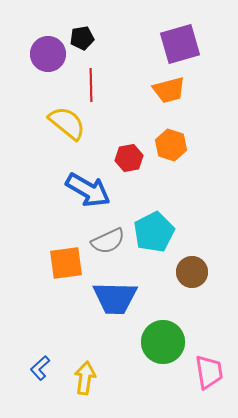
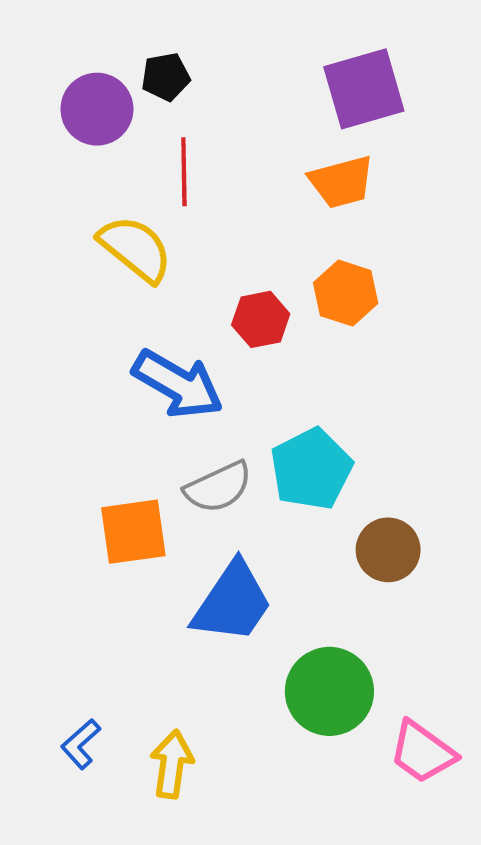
blue trapezoid: (115, 298) -> (232, 602), turned -57
pink trapezoid: (209, 372) -> (422, 752), turned 135

